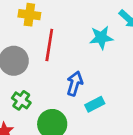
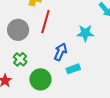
cyan star: (101, 38) -> (85, 33), moved

